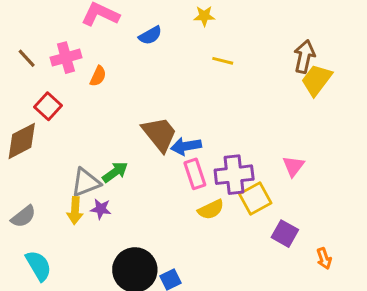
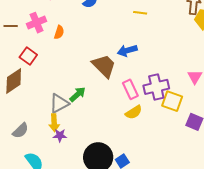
brown line: (27, 58) -> (11, 26), turned -40
blue arrow: (186, 146) -> (127, 51), moved
yellow square: (255, 199) -> (172, 101), turned -35
purple star: (101, 209) -> (60, 135), moved
yellow semicircle: (211, 209) -> (134, 112), moved

